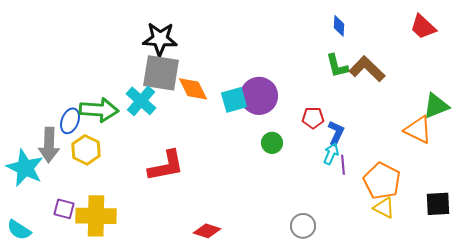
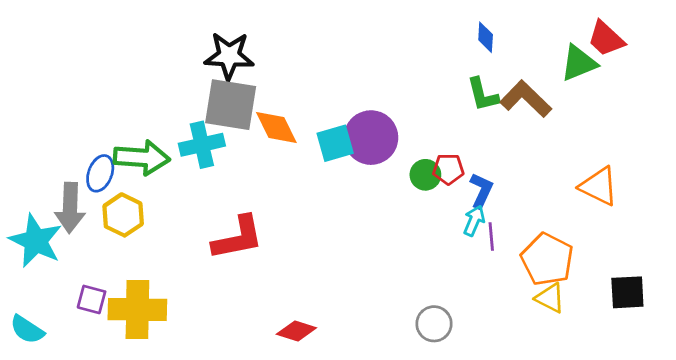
cyan cross: (141, 101) -> (202, 145), turned 36
green triangle: (436, 106) -> (579, 63), moved
green circle: (272, 143) -> (425, 175), moved

